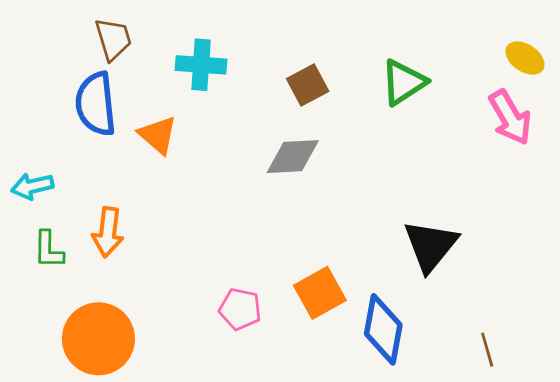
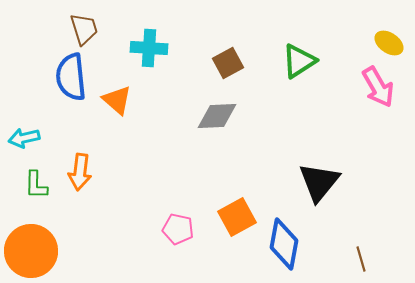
orange circle: (98, 339) -> (31, 251), moved

